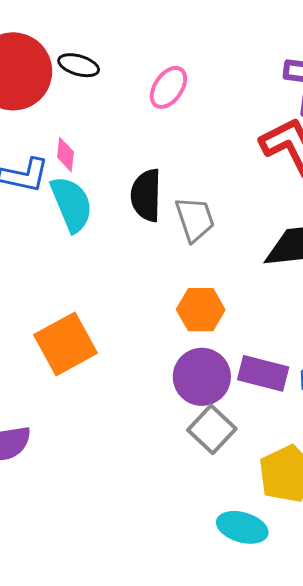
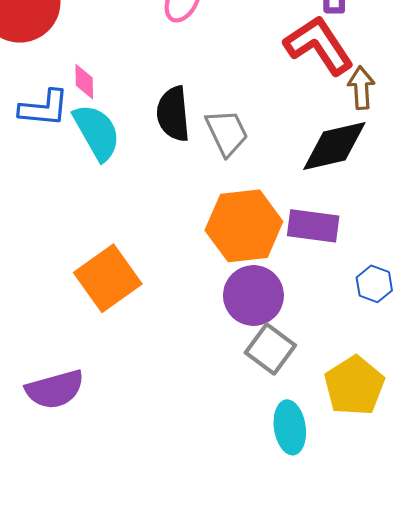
orange hexagon: (201, 310) -> (244, 226), size x1.5
purple rectangle: (263, 373) -> (313, 226), moved
cyan ellipse: (242, 527) -> (290, 427), moved, turned 72

